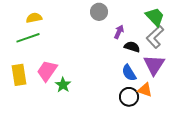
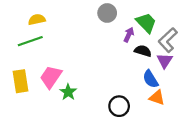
green trapezoid: (155, 17) -> (146, 23), moved
purple triangle: (154, 65) -> (165, 61), moved, size x0.7
blue semicircle: (129, 73) -> (150, 79), moved
black circle: (129, 97) -> (119, 106), moved

